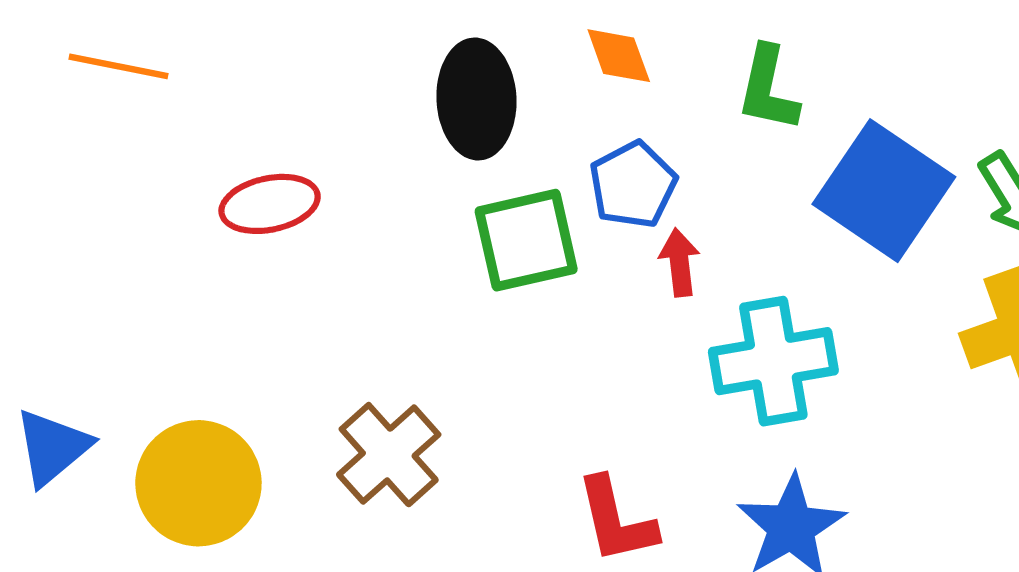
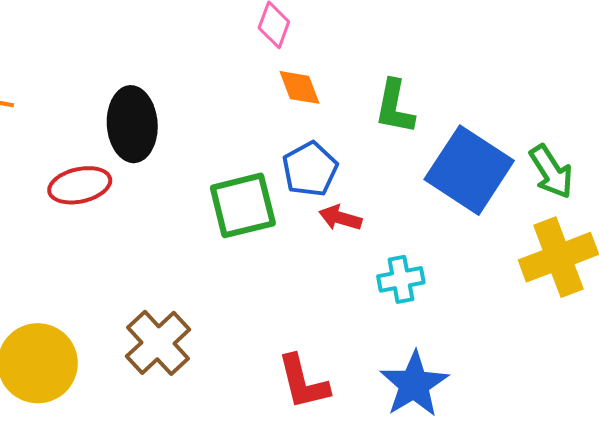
black ellipse: (476, 99) -> (132, 124), moved
red arrow: (679, 262) -> (340, 218), turned -66
cyan cross: (773, 361) -> (401, 279), size x0.6

